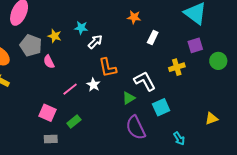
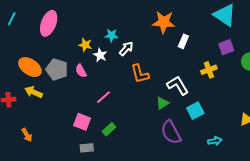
orange star: (134, 17) -> (164, 22), size x1.6
gray pentagon: (31, 45) -> (57, 69), moved
white star: (93, 85) -> (100, 55), moved
cyan arrow: (179, 138) -> (215, 141), turned -64

